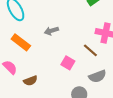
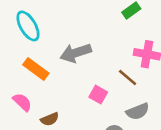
gray arrow: (51, 31) -> (76, 53), size x1.6

